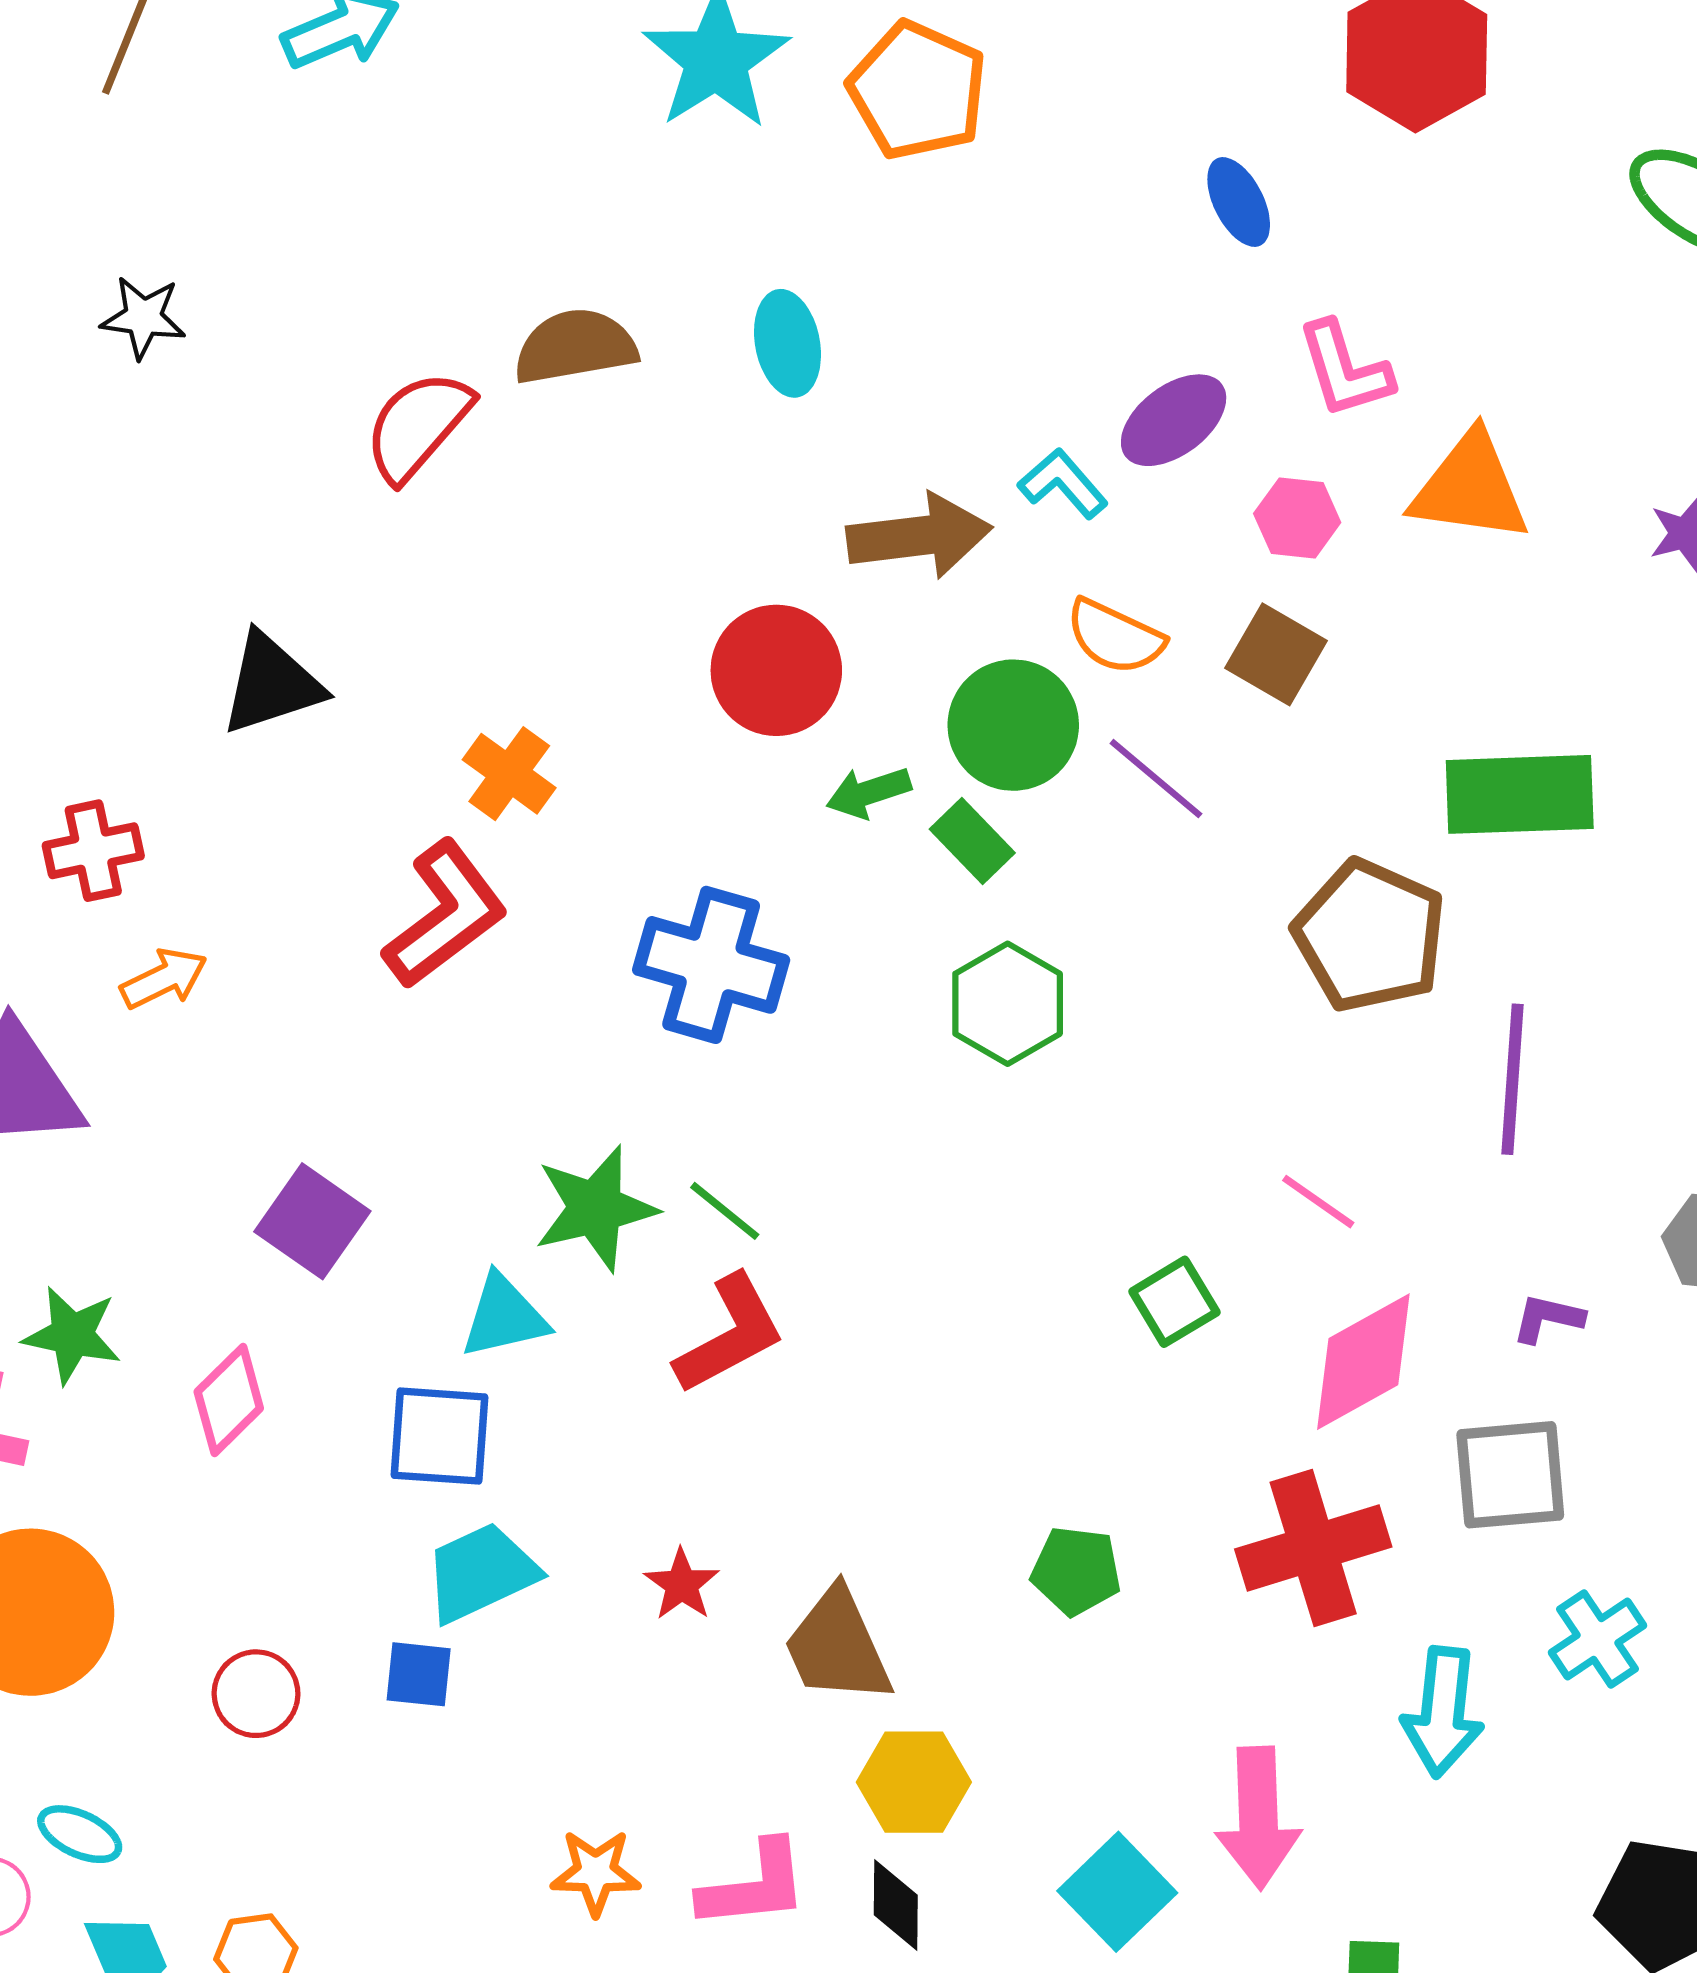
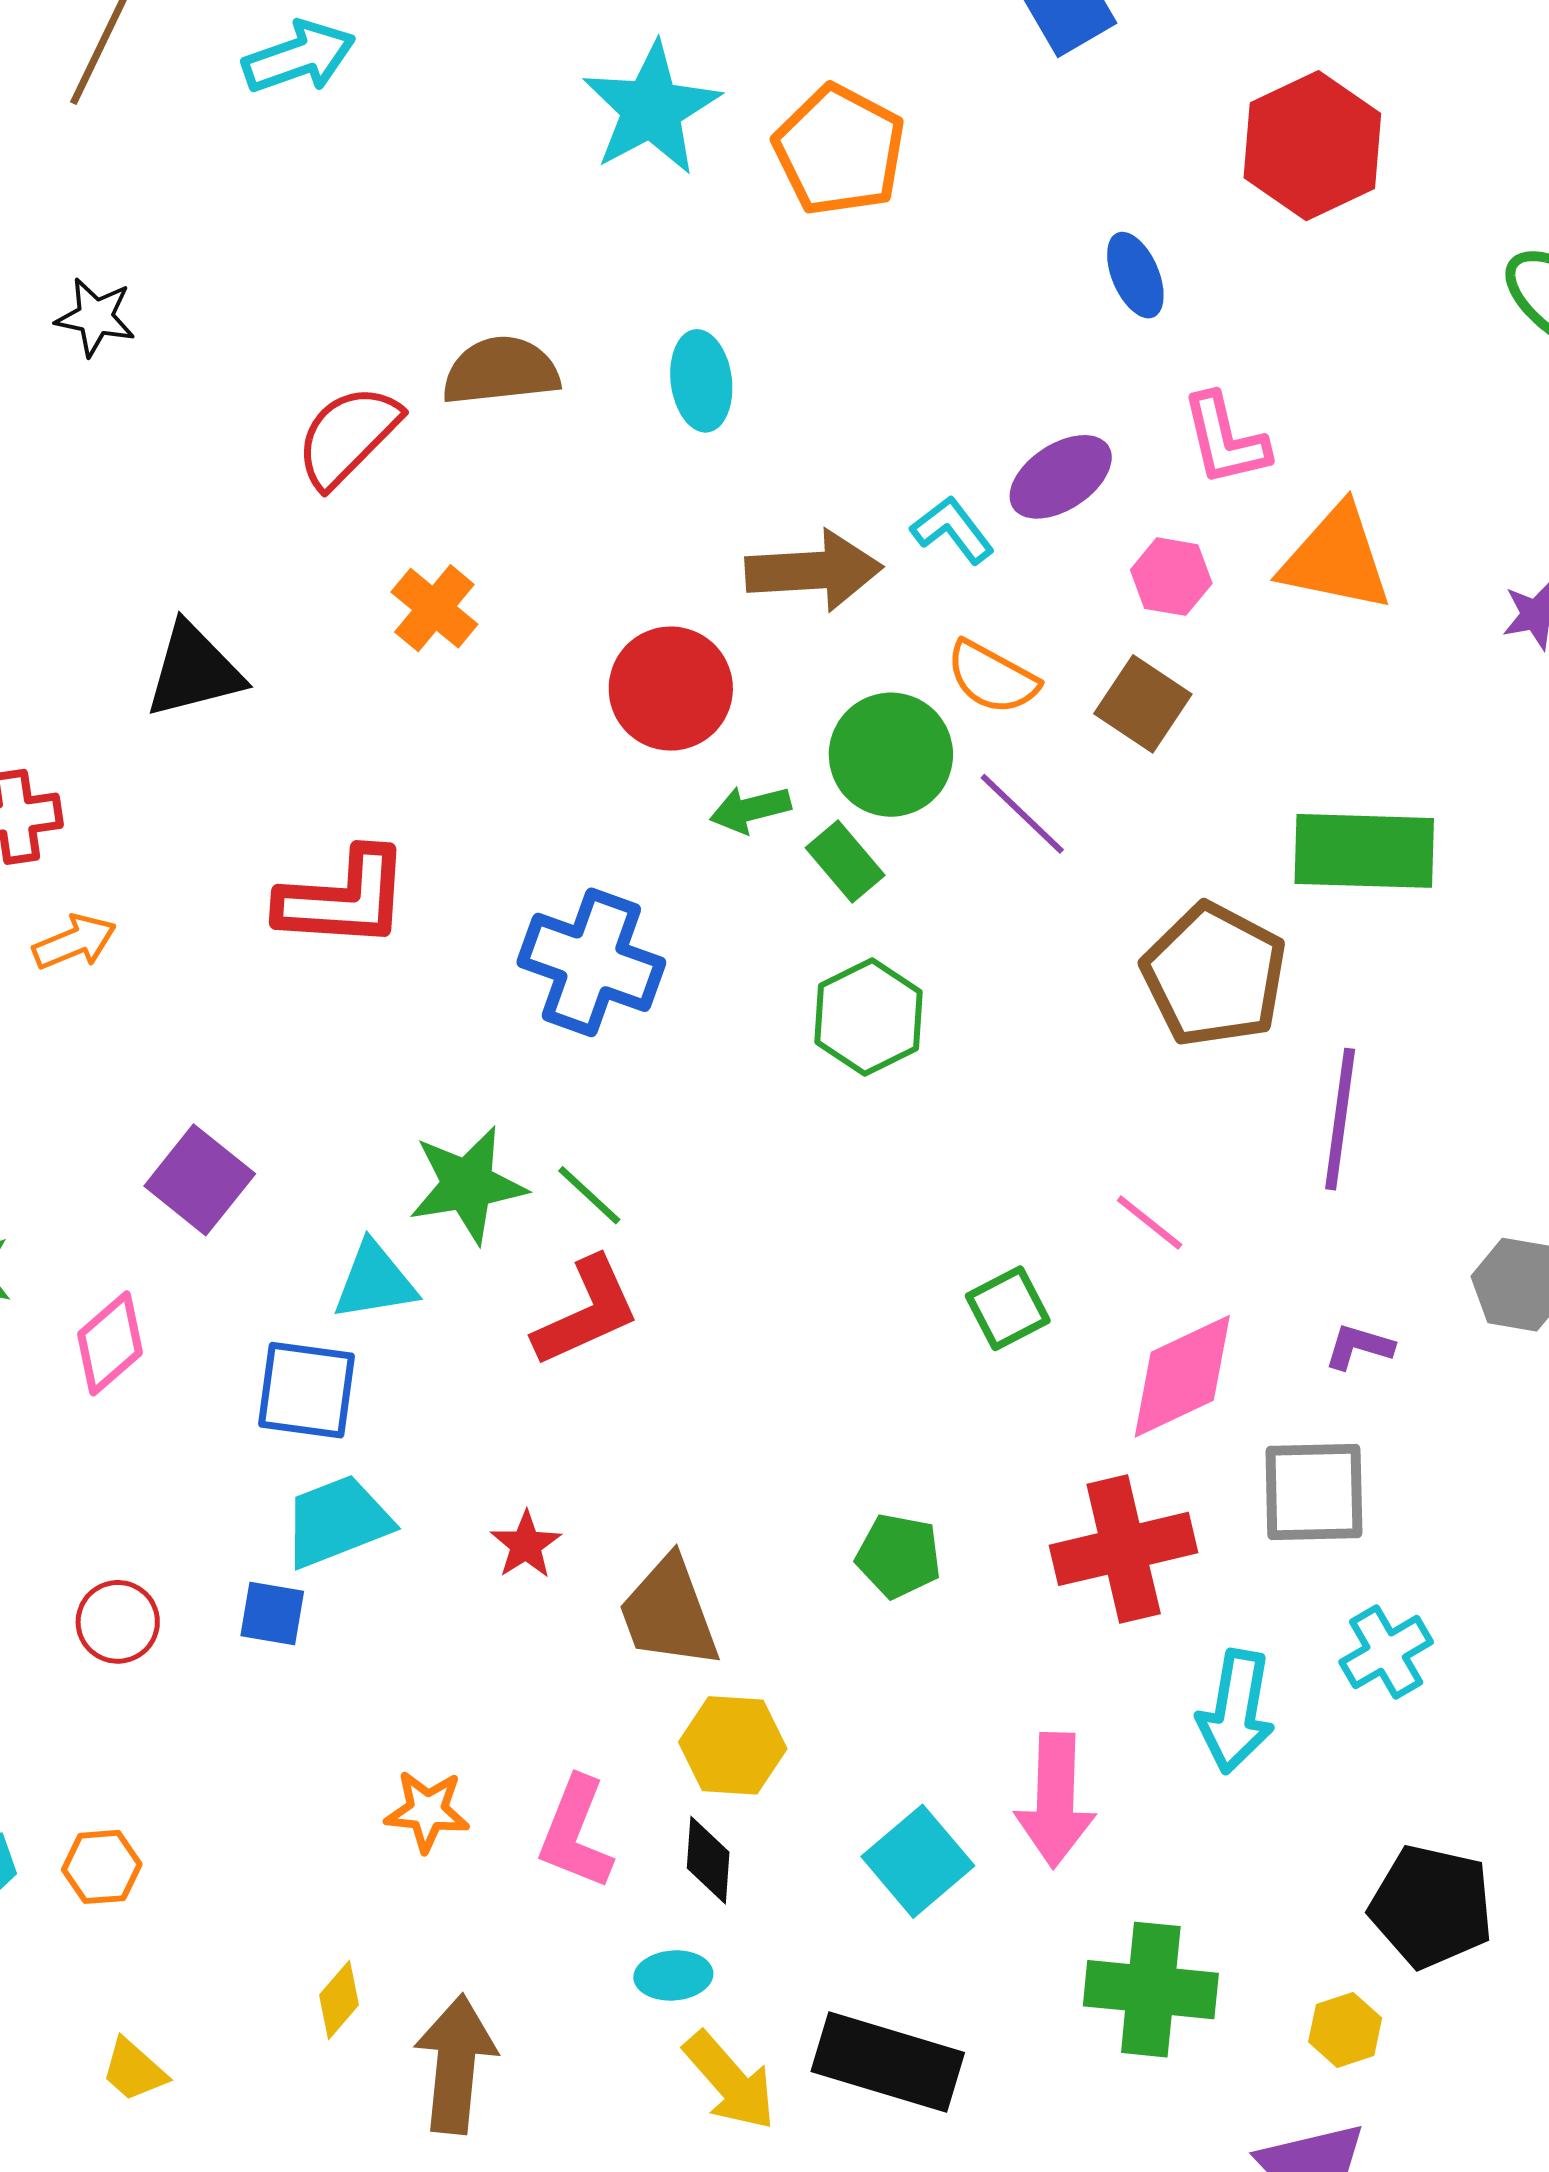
orange cross: (509, 774) -> (434, 608), moved
red L-shape: (445, 915) -> (344, 899), turned 37
pink L-shape: (754, 1886) -> (576, 1833), turned 114

